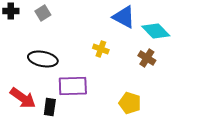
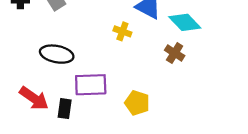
yellow cross: (101, 49) -> (122, 31), moved
yellow pentagon: (130, 103) -> (137, 103), moved

